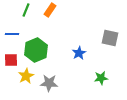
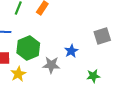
gray square: (110, 38) -> (102, 36), turned -30
gray star: (49, 83) -> (51, 65), moved

